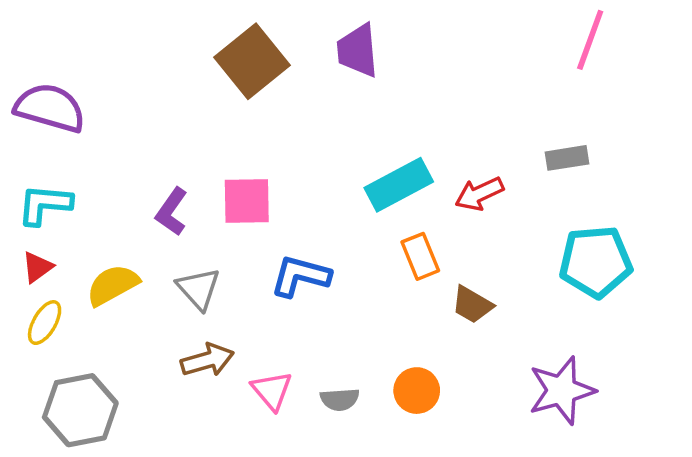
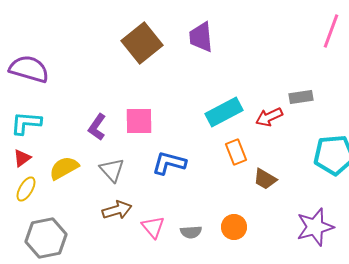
gray rectangle: (567, 158) -> (301, 97), moved

